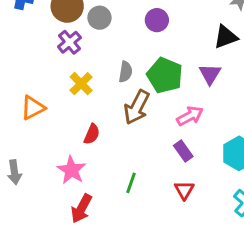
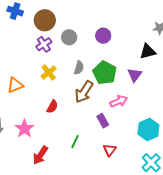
gray circle: (99, 18) -> (69, 37), moved
purple rectangle: (183, 151) -> (103, 121), moved
pink star: (71, 170) -> (24, 129), moved

